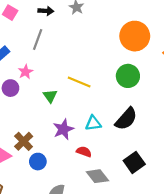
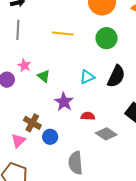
pink star: (25, 72) -> (24, 65), moved
yellow line: (79, 82) -> (63, 33), moved
cyan triangle: (93, 123) -> (87, 77), moved

